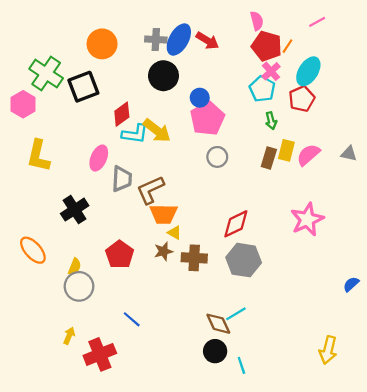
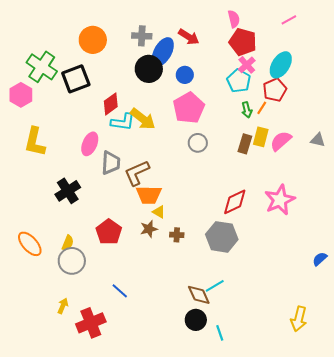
blue ellipse: (179, 40) -> (163, 52), moved
orange line: (287, 46) -> (262, 108), moved
blue circle: (200, 98) -> (185, 75), moved
red diamond: (236, 224) -> (235, 202), moved
orange ellipse: (33, 250) -> (30, 244), moved
brown cross: (194, 258) -> (177, 235), size x0.6

